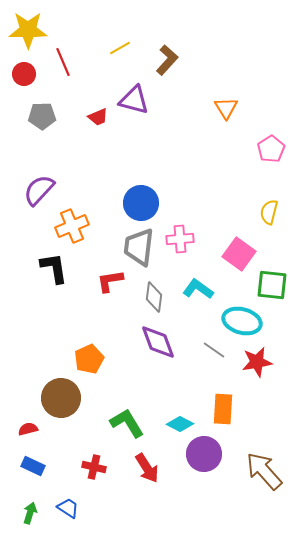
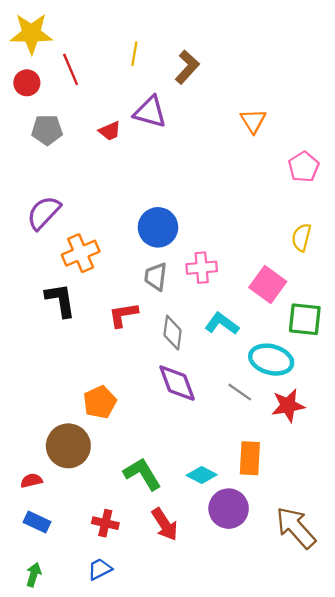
yellow line: (120, 48) -> (134, 54), turned -50
gray trapezoid: (139, 247) -> (156, 277), size x0.7
blue trapezoid: (68, 508) -> (100, 569), moved, turned -60

